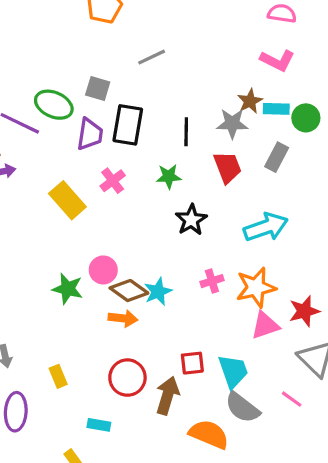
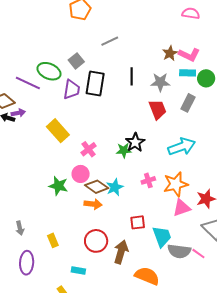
pink L-shape: (277, 61) -> (189, 55), moved
gray square: (98, 89) -> (76, 61), turned 35
brown star: (250, 101) -> (170, 53), moved
black line: (186, 132) -> (132, 76), moved
green star: (169, 177) -> (124, 150), moved
pink cross: (113, 181) -> (89, 149), moved
red square: (192, 363) -> (138, 222), moved
gray semicircle: (242, 408) -> (179, 251), moved, turned -30

